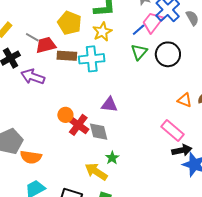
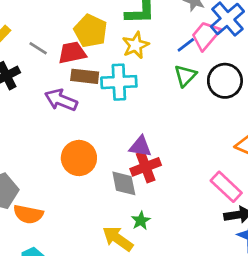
red trapezoid: (46, 45) -> (72, 53), moved
purple arrow: (33, 77) -> (61, 100), moved
orange circle: (65, 115) -> (79, 158), size x1.6
red cross: (78, 125) -> (146, 167), moved, turned 30

